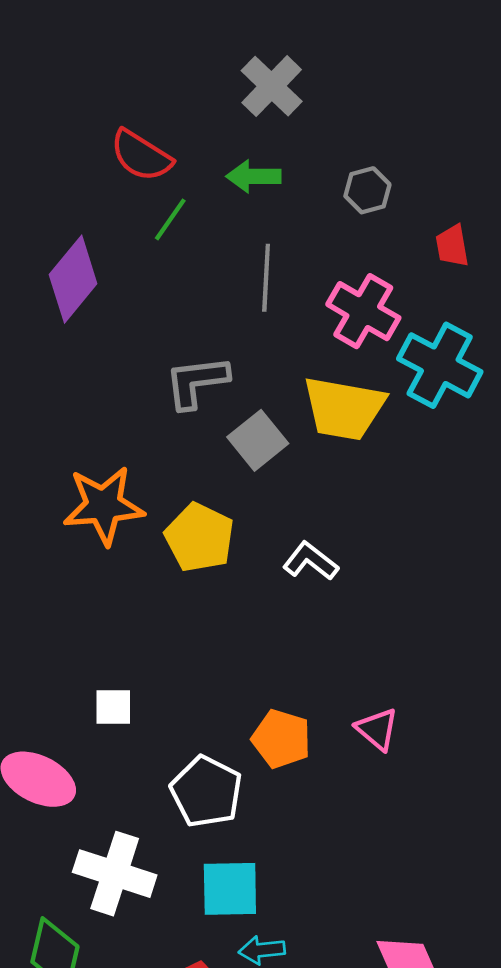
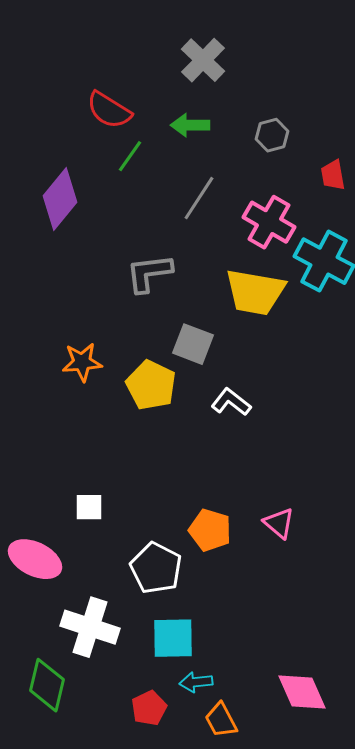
gray line: (266, 278) -> (199, 198), turned 30
gray square: (258, 440) -> (193, 344), moved, turned -30
orange star: (104, 506) -> (82, 362), size x0.7

